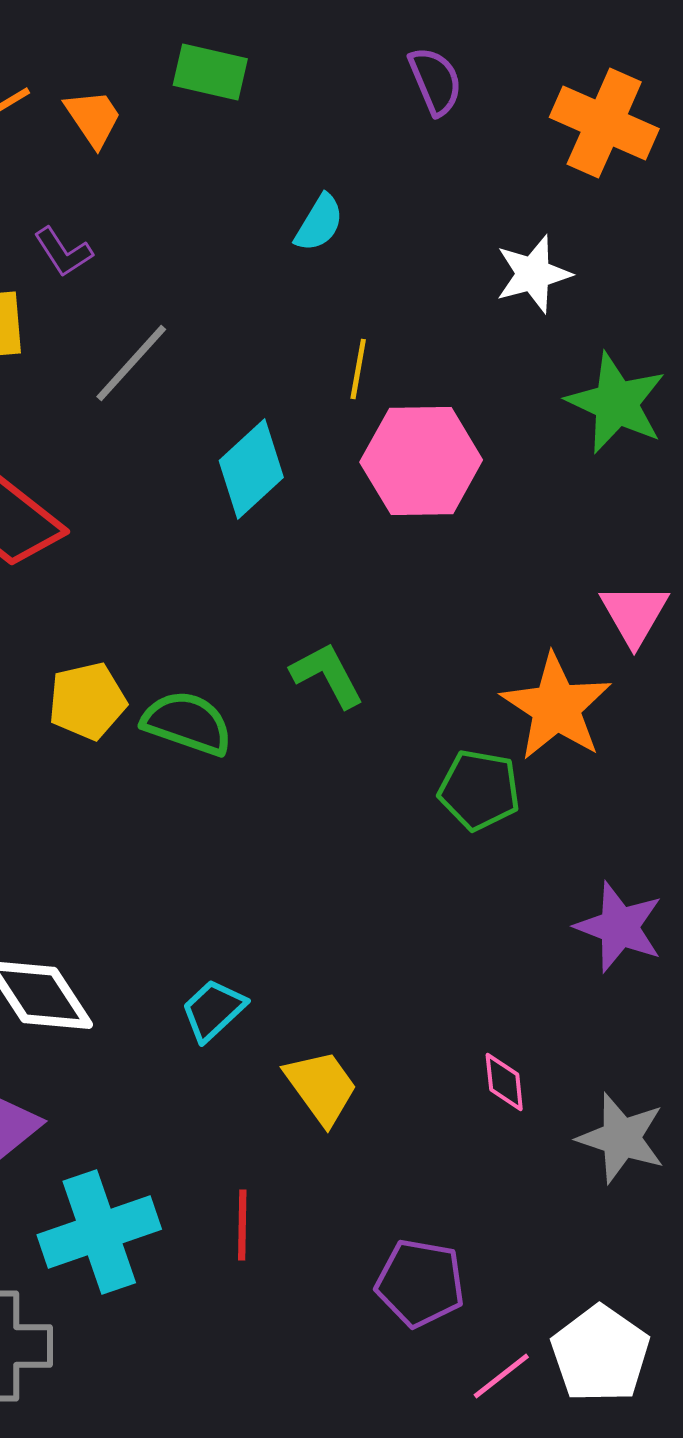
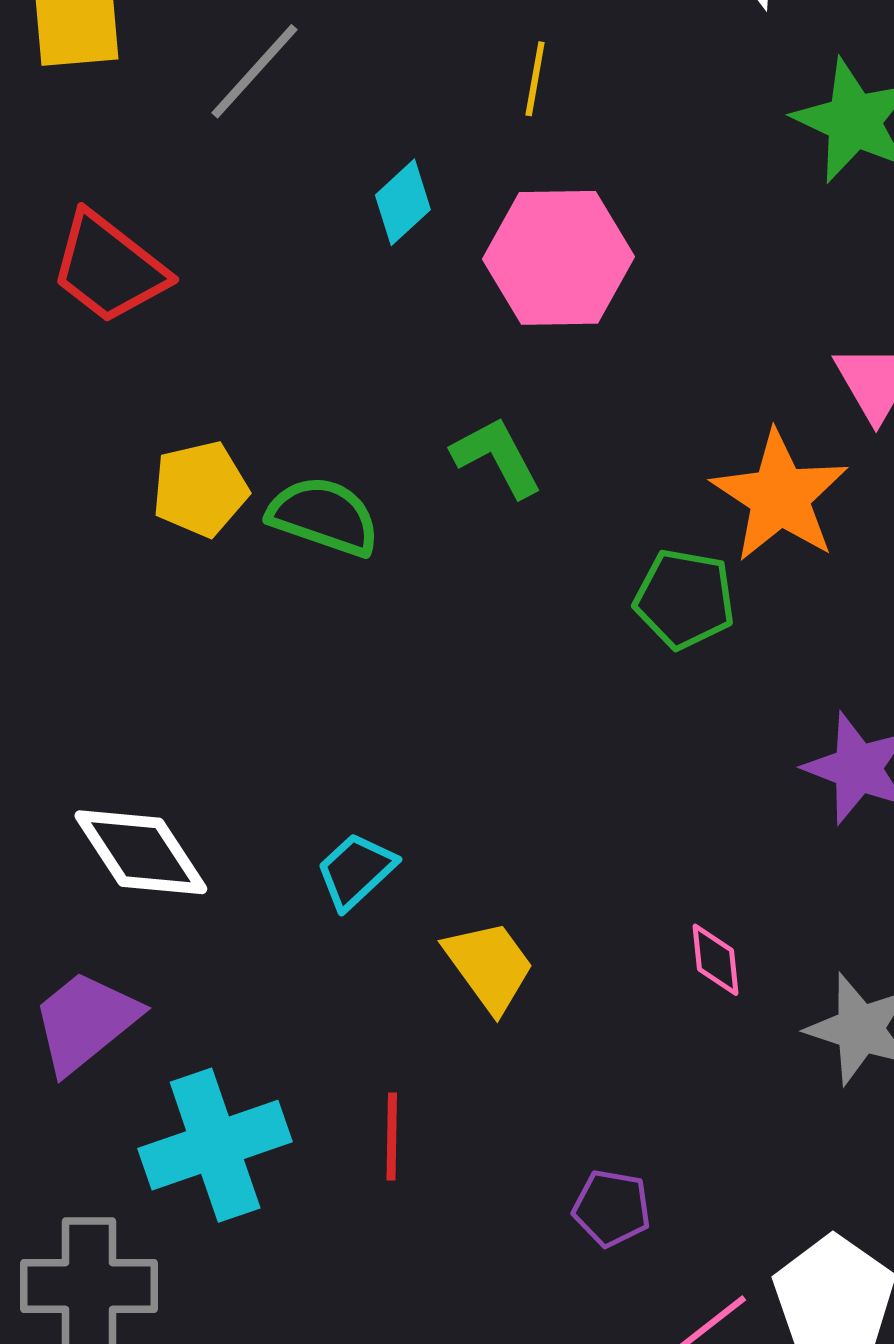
pink hexagon: (421, 461) -> (559, 258), moved
cyan diamond: (251, 469) -> (403, 202), size x0.7
purple pentagon: (420, 1283) -> (612, 1208), size x0.7

